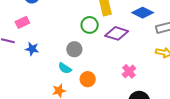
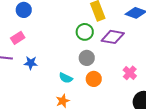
gray circle: (74, 49) -> (87, 58), moved
orange circle: (88, 79) -> (94, 79), moved

